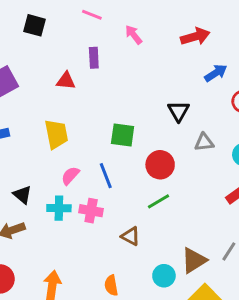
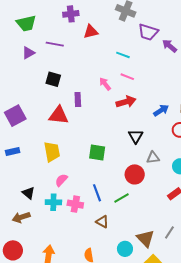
pink line: (92, 15) -> (127, 77), moved
black square: (35, 25) -> (53, 79), moved
red arrow: (195, 37) -> (126, 102), moved
red triangle: (66, 81) -> (59, 115), size x1.5
red circle: (160, 165) -> (135, 174), moved
blue line: (106, 176) -> (97, 193), moved
brown triangle: (194, 260) -> (146, 238), turned -42

